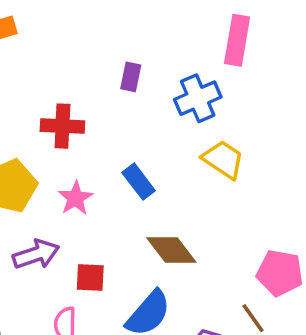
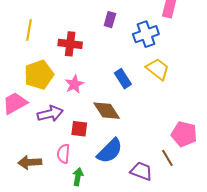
blue rectangle: (139, 182) -> (123, 79), moved
brown diamond: (171, 250) -> (107, 111), moved

